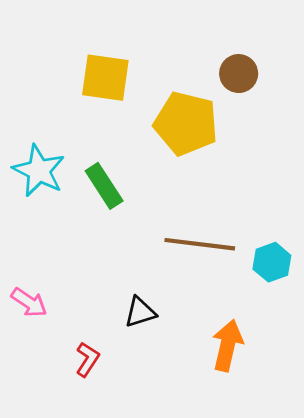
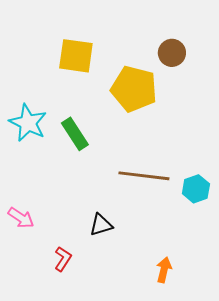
orange arrow: (228, 345) -> (164, 270), moved, size x0.7

